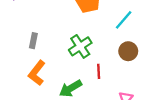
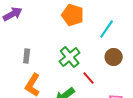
red line: (99, 71) -> (89, 78), turned -32

